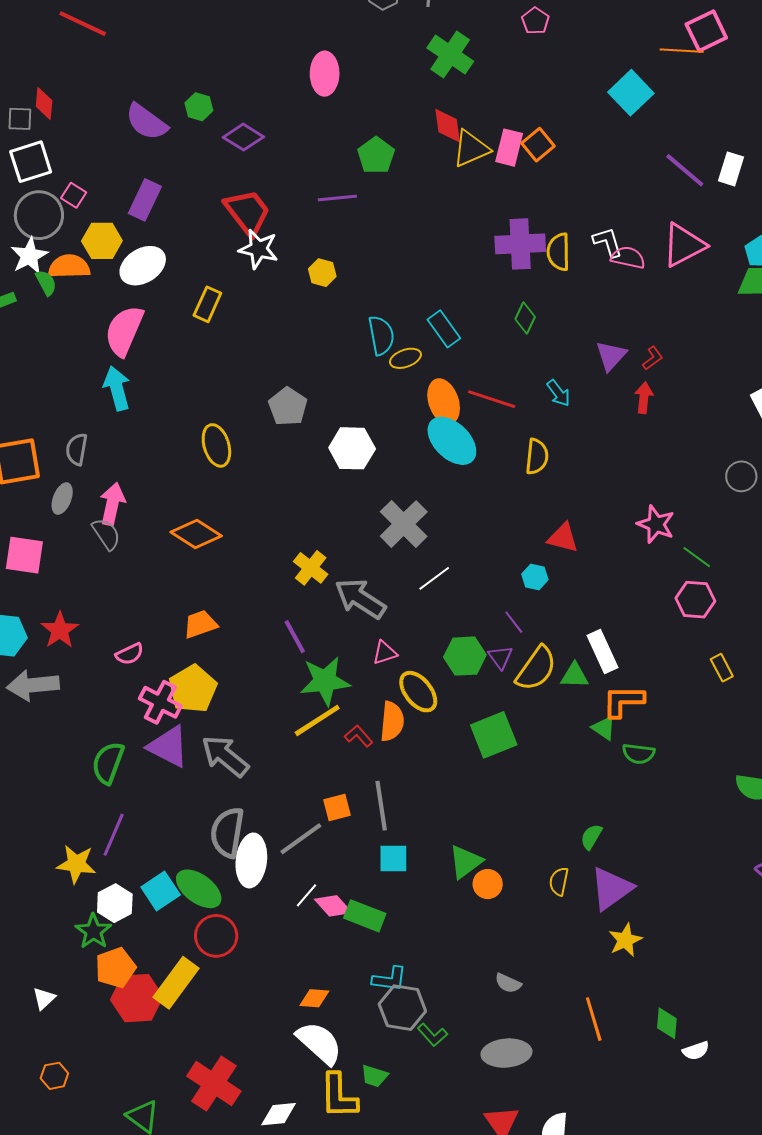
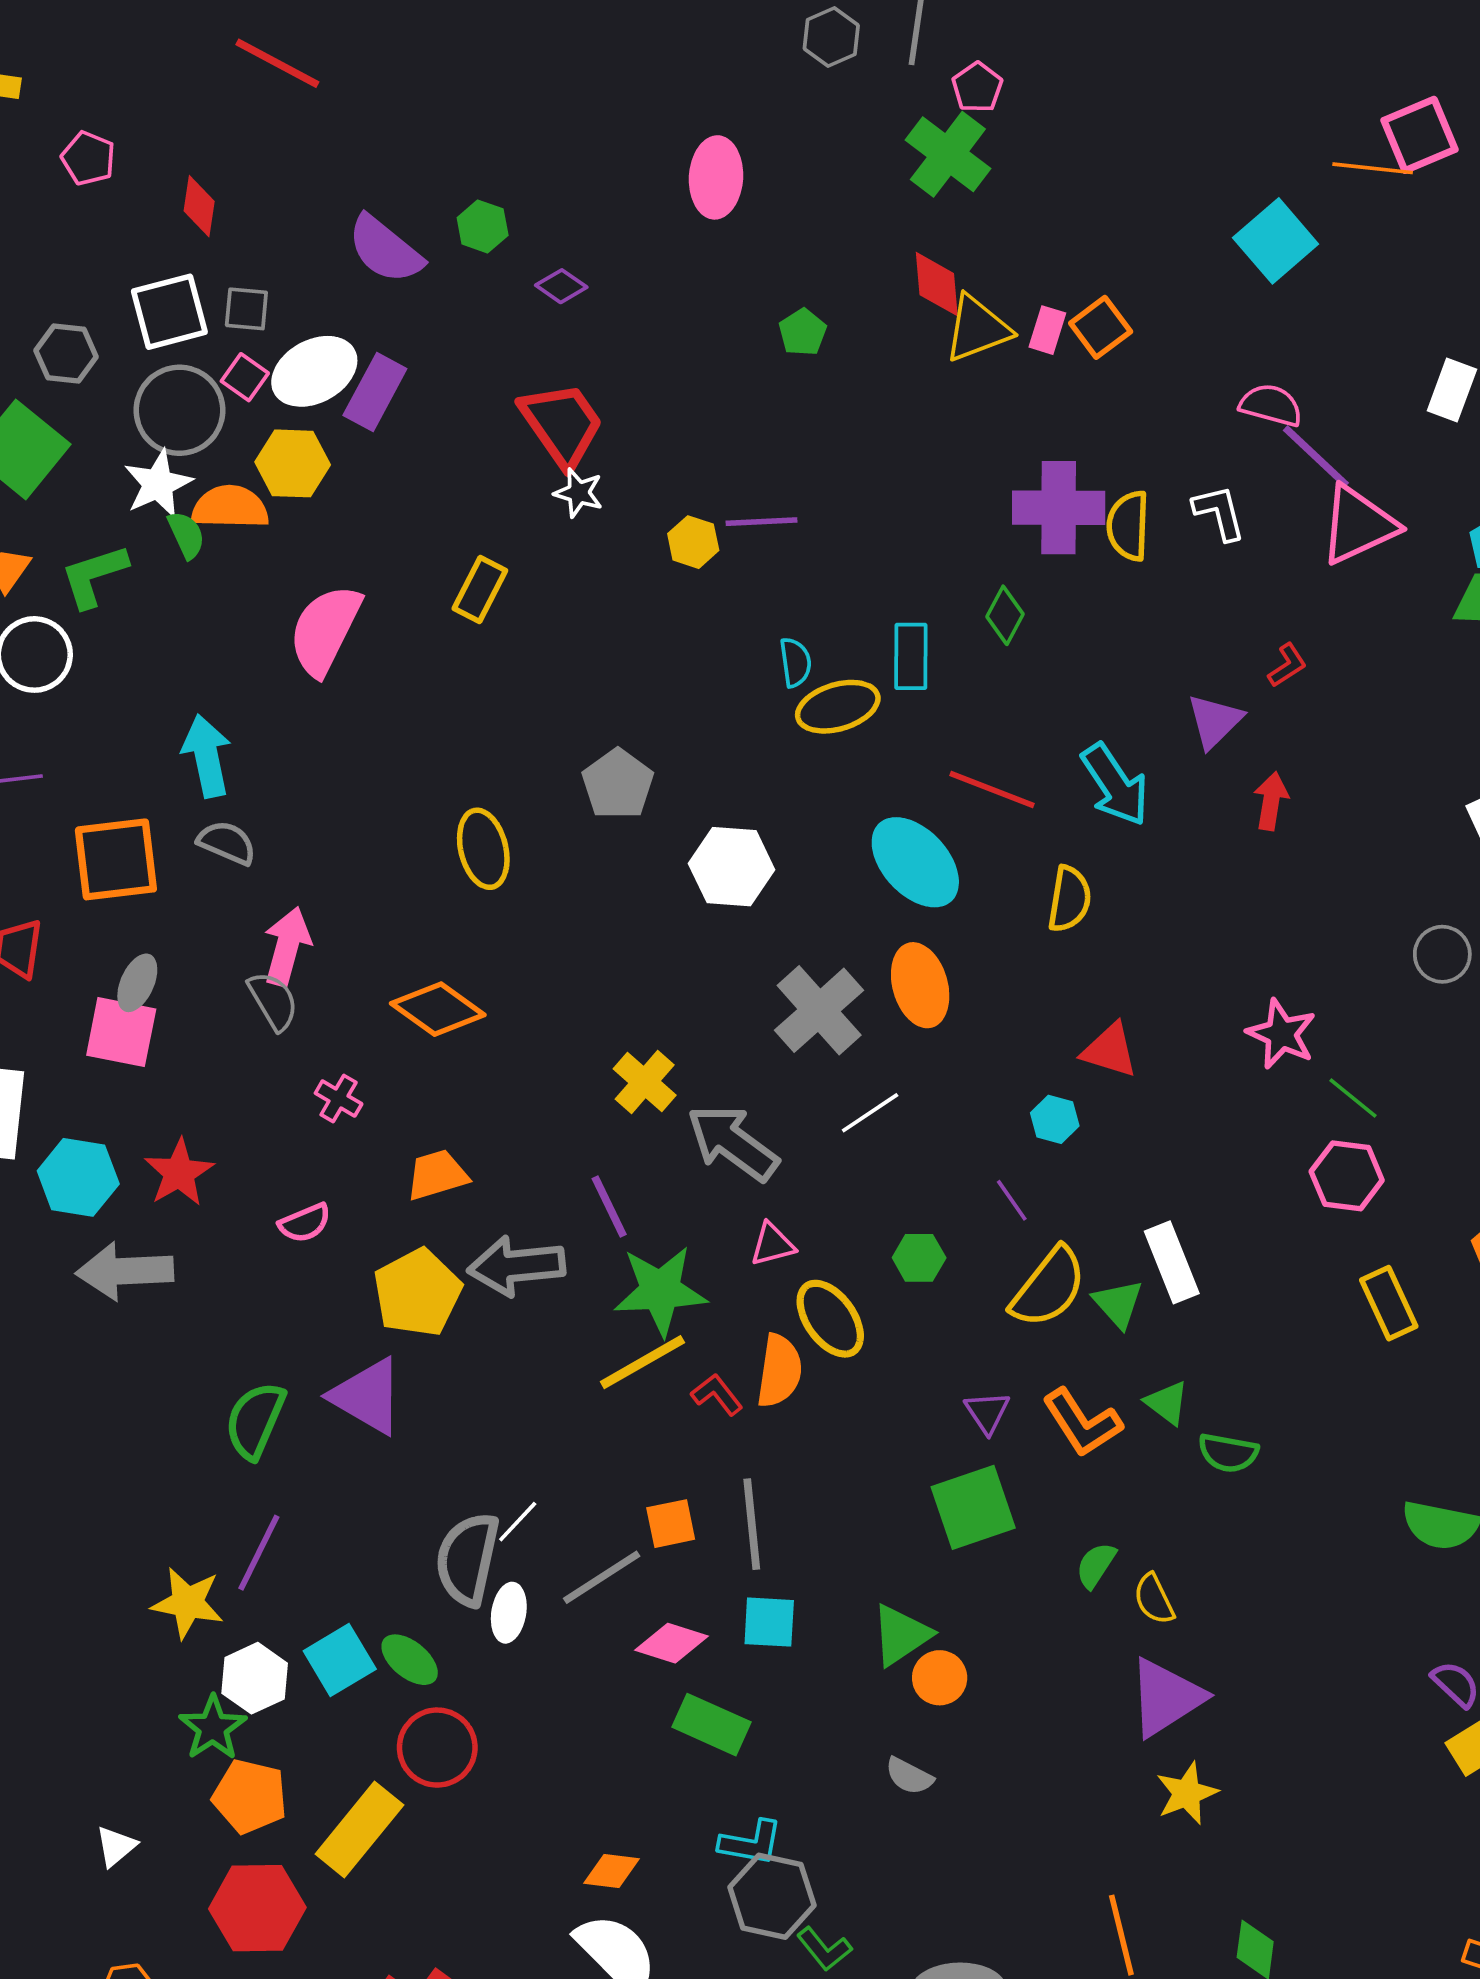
pink pentagon: (535, 21) -> (977, 87), moved
gray square: (20, 119) -> (246, 309), moved
purple diamond: (243, 137) -> (561, 286), size x0.7
pink rectangle: (509, 148) -> (1047, 330), size x0.7
green pentagon: (376, 155) -> (803, 332), size x0.7
purple line: (685, 170) -> (1316, 457), moved
purple line: (337, 198) -> (761, 522), moved
white star: (258, 249) -> (579, 493), size x0.7
pink semicircle: (628, 258) -> (1271, 405), moved
white ellipse: (143, 266) -> (314, 371), moved
green diamond: (525, 318) -> (1005, 615), moved
cyan rectangle: (444, 329) -> (911, 656), turned 33
cyan semicircle: (381, 335) -> (795, 662), size x0.7
yellow ellipse: (405, 358) -> (838, 707), size x1.4
red L-shape: (653, 358) -> (1287, 665), moved
cyan arrow: (117, 388) -> (207, 756), moved
cyan arrow: (558, 393) -> (1115, 785), size x1.6
orange ellipse: (444, 402) -> (920, 985), moved
gray semicircle: (77, 449) -> (227, 843), turned 100
gray ellipse: (62, 499) -> (137, 983), moved
green hexagon: (465, 656) -> (919, 1258), size x0.7
purple triangle: (500, 657) -> (987, 1412), moved
yellow rectangle: (722, 668) -> (1389, 1303), size x1.4
green triangle: (574, 676) -> (1118, 1304), turned 44
orange L-shape: (623, 701) -> (1082, 1423), moved, turned -126
pink cross: (160, 702) -> (339, 1098), moved, size x0.6
green square: (494, 735) -> (973, 1507), moved
gray arrow: (225, 756) -> (516, 1266), moved, turned -48
green semicircle: (591, 837) -> (1096, 1565), moved
white ellipse: (251, 860) -> (509, 1613), size x0.6
yellow semicircle: (559, 881) -> (1154, 1599), moved, turned -40
green ellipse: (199, 889) -> (410, 1660), size x0.7
white line: (307, 895) -> (518, 1522), moved
pink diamond: (333, 906) -> (672, 1643), moved, turned -33
orange pentagon: (115, 968) -> (250, 1796), turned 30
gray semicircle: (508, 983) -> (909, 1776), moved
red hexagon: (137, 998) -> (257, 1908), moved

